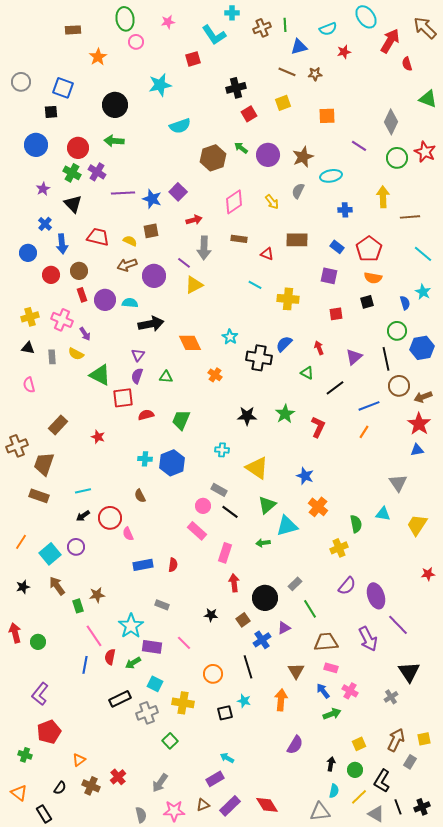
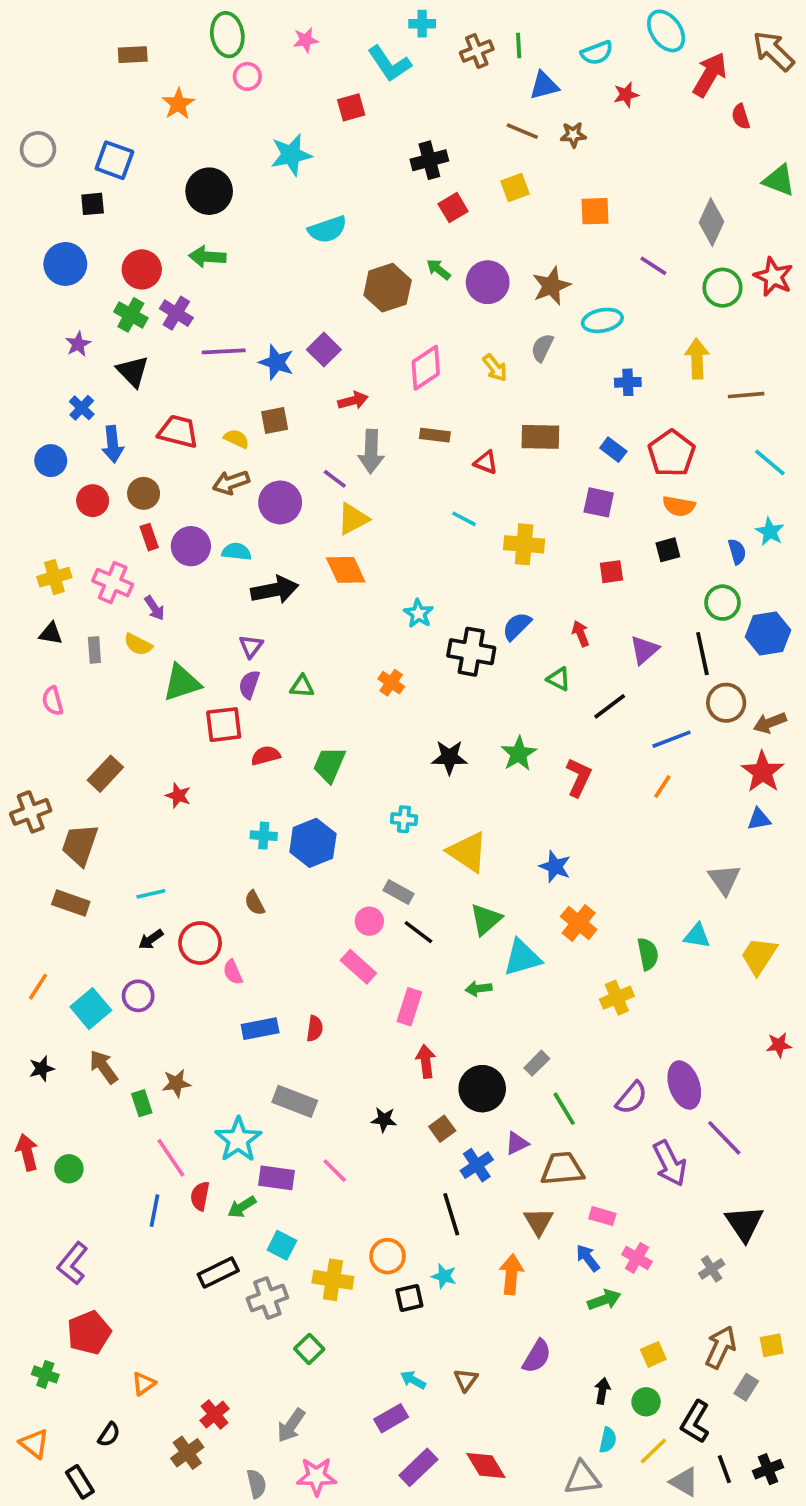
orange diamond: (190, 343) -> (346, 570), moved
green triangle: (100, 375) -> (182, 683), turned -45
purple semicircle: (347, 586) -> (631, 1098), moved
gray rectangle: (162, 605) -> (295, 1101), size x1.6
brown trapezoid: (326, 642) -> (562, 1169), moved
orange circle: (213, 674) -> (388, 1256), moved
brown cross: (91, 786) -> (187, 1453), moved, turned 30
brown triangle: (203, 805) -> (466, 1380), moved, turned -32

